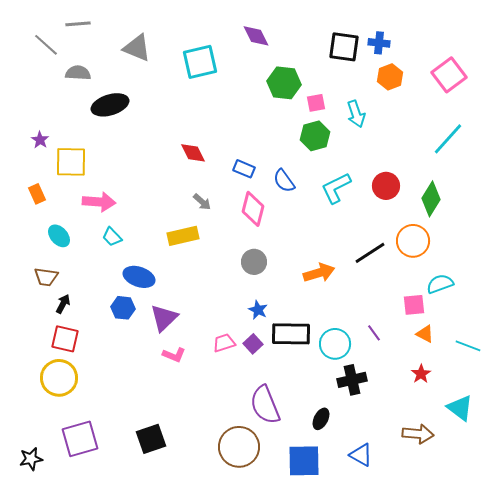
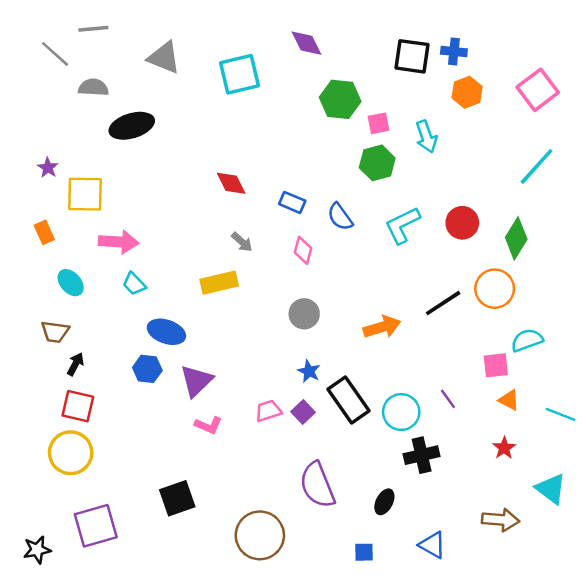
pink diamond: (253, 209) -> (303, 250), size x0.7
black rectangle: (291, 334) -> (348, 400), turned 54
black square: (151, 439) -> (177, 498), moved
brown circle: (239, 447) -> (260, 535), moved
blue square: (304, 461) -> (364, 552), size x0.5

